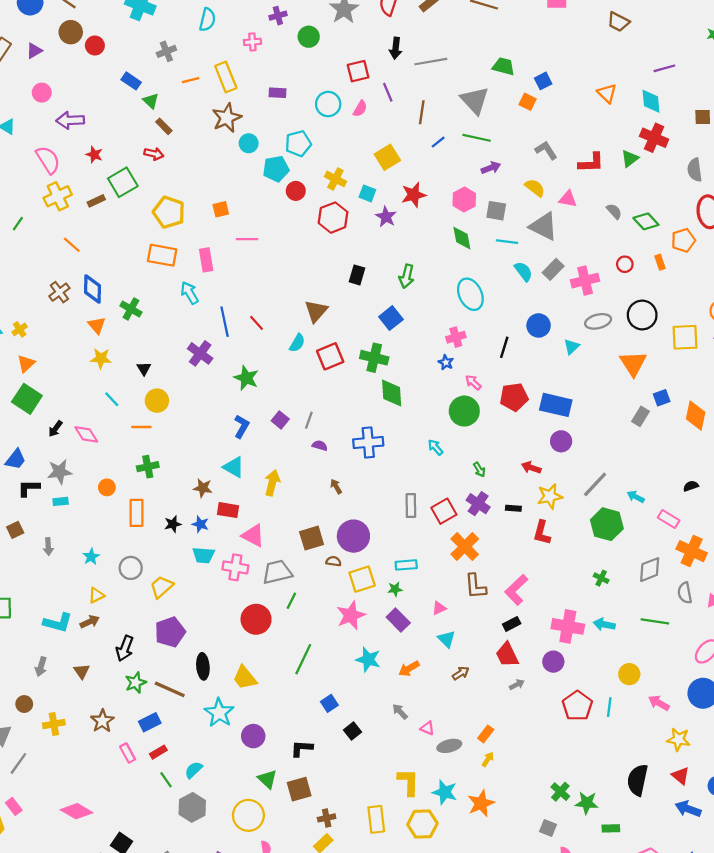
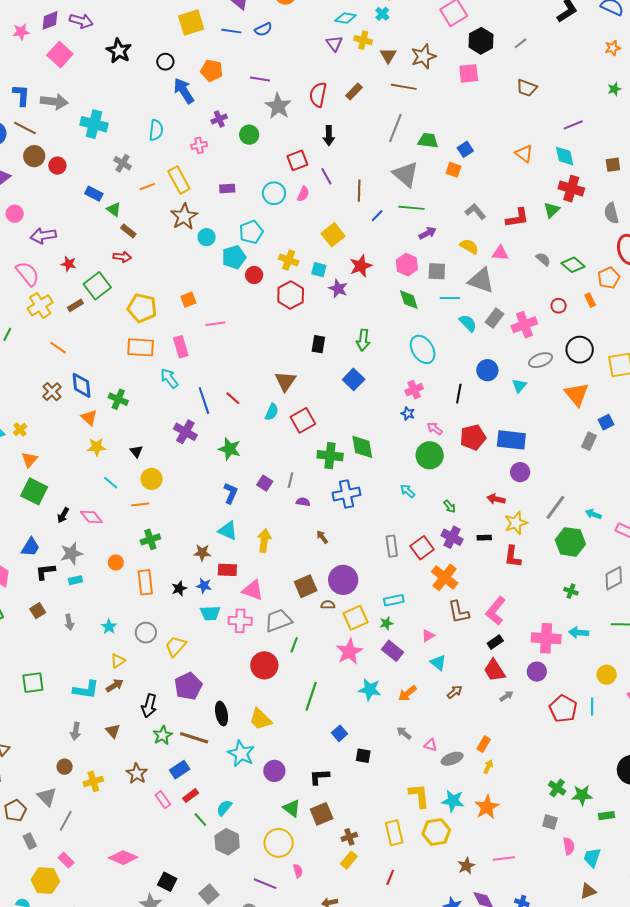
gray cross: (166, 51) -> (123, 163), turned -30
gray line: (431, 62) -> (395, 128), moved, turned -52
green cross: (374, 358) -> (330, 456), moved
black square: (352, 731) -> (363, 756), turned -35

